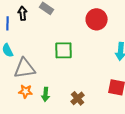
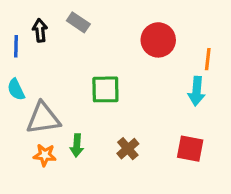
green arrow: (46, 94) -> (77, 145), moved
brown cross: (78, 98) -> (128, 149), moved

